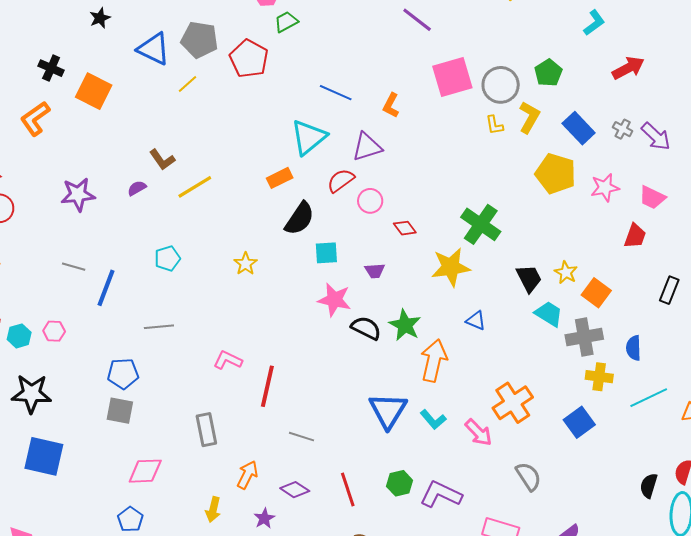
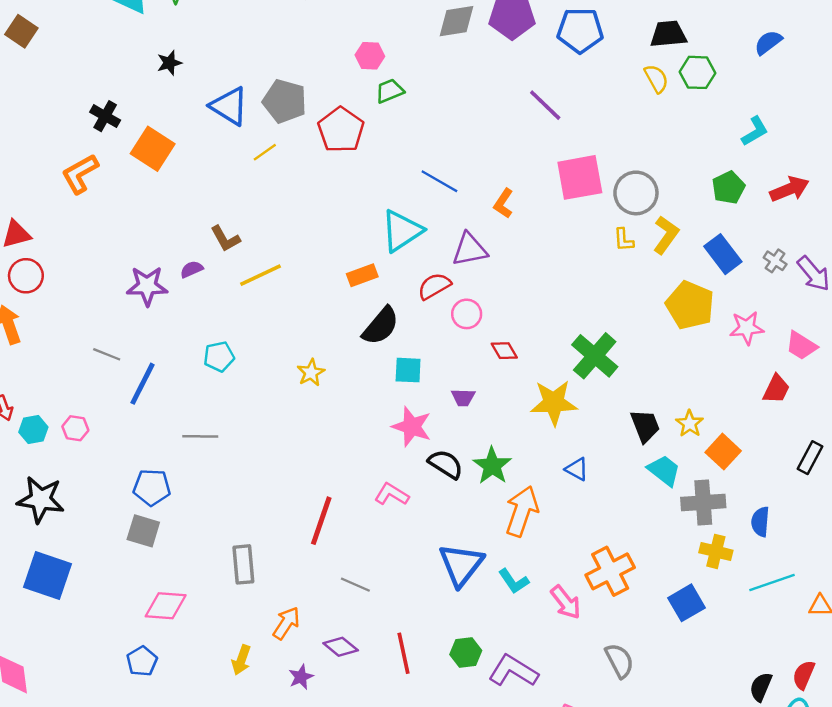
green pentagon: (548, 73) -> (729, 188), moved
purple star: (78, 195) -> (147, 286), moved
pink L-shape: (228, 360) -> (392, 494), moved

